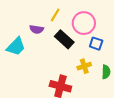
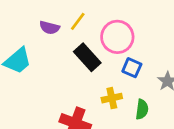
purple semicircle: (37, 29) -> (49, 28), moved

